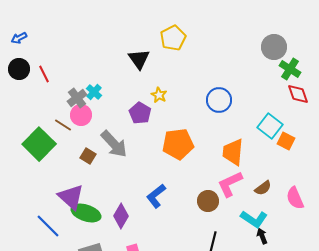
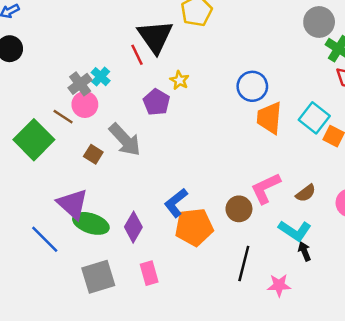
black triangle: (139, 59) -> (155, 37), size x1.4
red line: (44, 74) -> (137, 55), moved
orange pentagon: (178, 144) -> (194, 227), moved
orange trapezoid: (233, 152) -> (269, 118), moved

